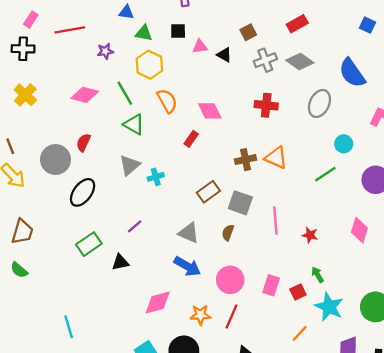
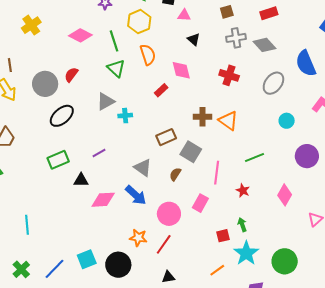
black triangle: (224, 55) -> (194, 39), moved
green line: (325, 174) -> (254, 158), moved
pink rectangle: (271, 285) -> (200, 203), moved
pink diamond: (158, 303) -> (103, 200), moved

